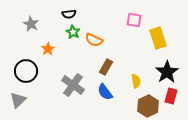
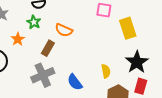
green star: (73, 32) -> (34, 22), moved
brown rectangle: (106, 67) -> (48, 48), moved
gray cross: (73, 85) -> (43, 75), turned 30

